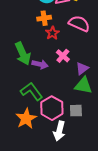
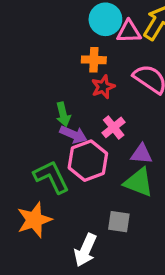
green arrow: (23, 54) -> (63, 114), moved, size x0.6
purple triangle: (82, 68) -> (142, 154), turned 32
pink hexagon: (52, 108) -> (88, 161), moved

